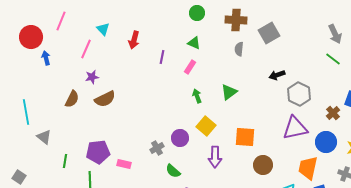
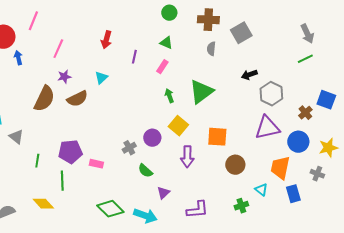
cyan triangle: (103, 29) -> (101, 78), moved, turned 32
green line: (333, 59) -> (305, 59), turned -63
green triangle: (229, 92) -> (201, 92), size x1.5
brown semicircle: (72, 99) -> (44, 99), size x1.5

